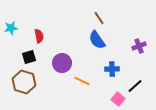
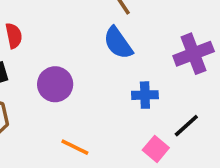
purple cross: (139, 46) -> (194, 54), size x1.5
orange line: (82, 81) -> (75, 147), moved

